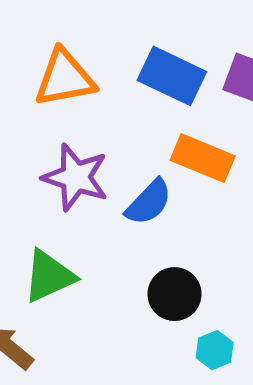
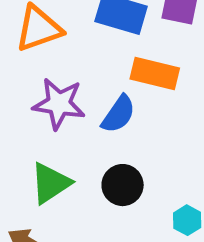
black circle: (175, 294) -> (123, 185), moved

